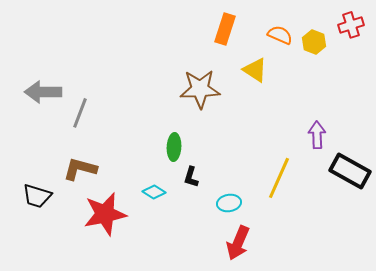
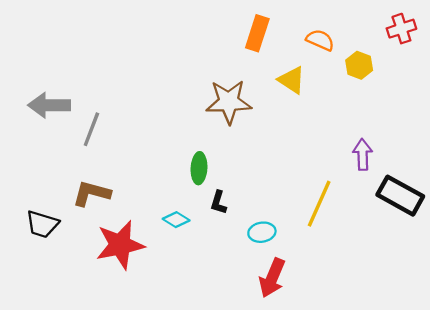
yellow hexagon: (314, 42) -> (359, 65), moved

